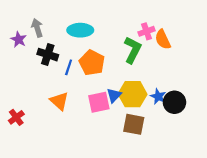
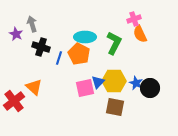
cyan ellipse: (80, 30) -> (85, 37), moved
pink cross: (147, 31) -> (134, 19), moved
orange triangle: (59, 101) -> (34, 87), moved
red cross: (16, 117) -> (14, 101), size x1.5

